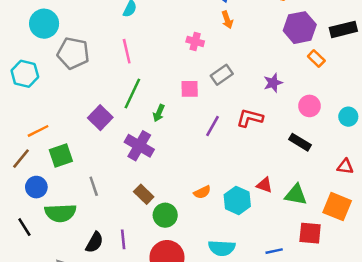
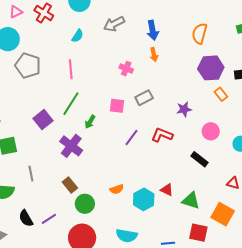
purple line: (123, 239) -> (49, 219), turned 56
black semicircle: (94, 242) -> (26, 218), turned 114

